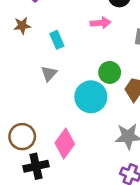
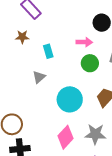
green circle: (110, 72) -> (90, 63), moved
pink diamond: (65, 144) -> (65, 137), moved

